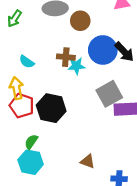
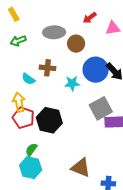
green arrow: (14, 19) -> (18, 41), turned 35
brown cross: (66, 57) -> (47, 68), moved
brown triangle: (88, 161) -> (81, 168), size x1.5

